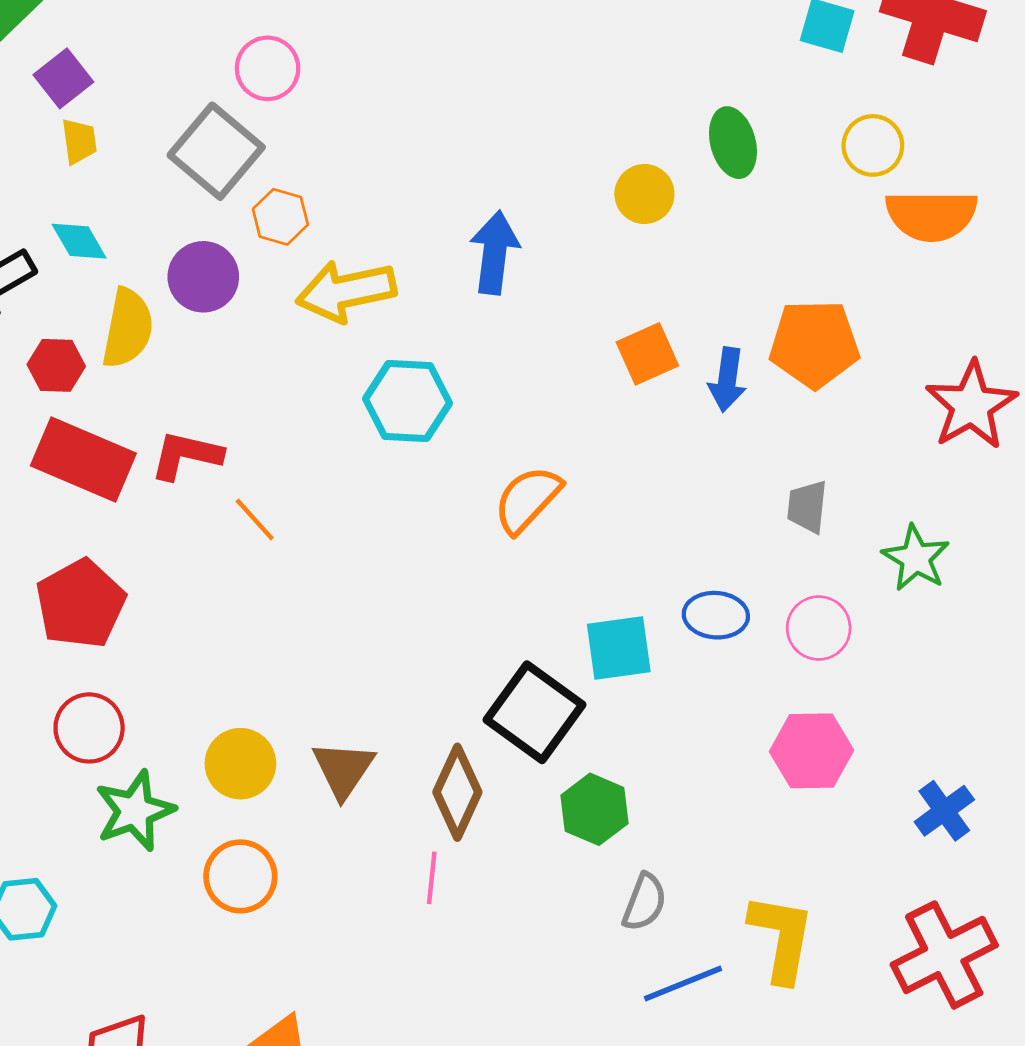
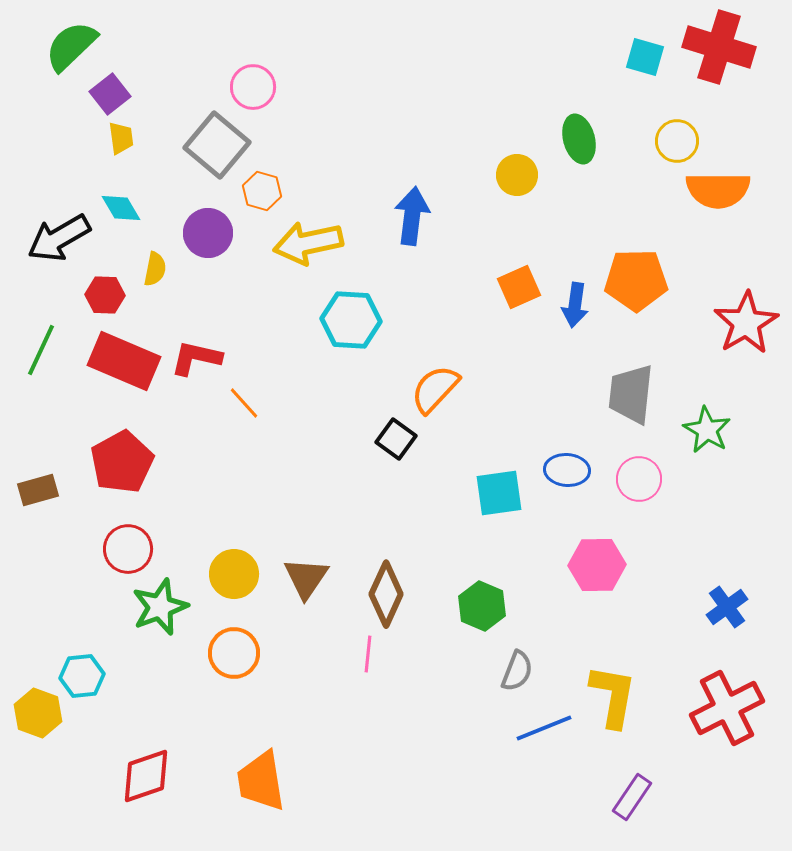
yellow semicircle: (128, 328) -> (155, 269), size x0.6
gray trapezoid: (807, 507) -> (631, 394), size x1.6
black square: (535, 712) -> (396, 439), moved, size x0.6
pink hexagon: (812, 751) -> (597, 565), moved

